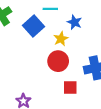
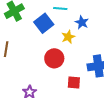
red circle: (58, 61) -> (54, 58), moved

